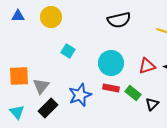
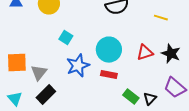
green rectangle: (133, 93) -> (131, 97), moved
blue star: (80, 95) -> (78, 66), moved
black triangle: (152, 104) -> (150, 99), moved

